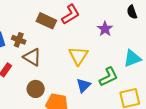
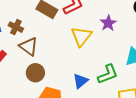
yellow triangle: (78, 56) -> (81, 36), moved
brown circle: (36, 89) -> (35, 73), moved

